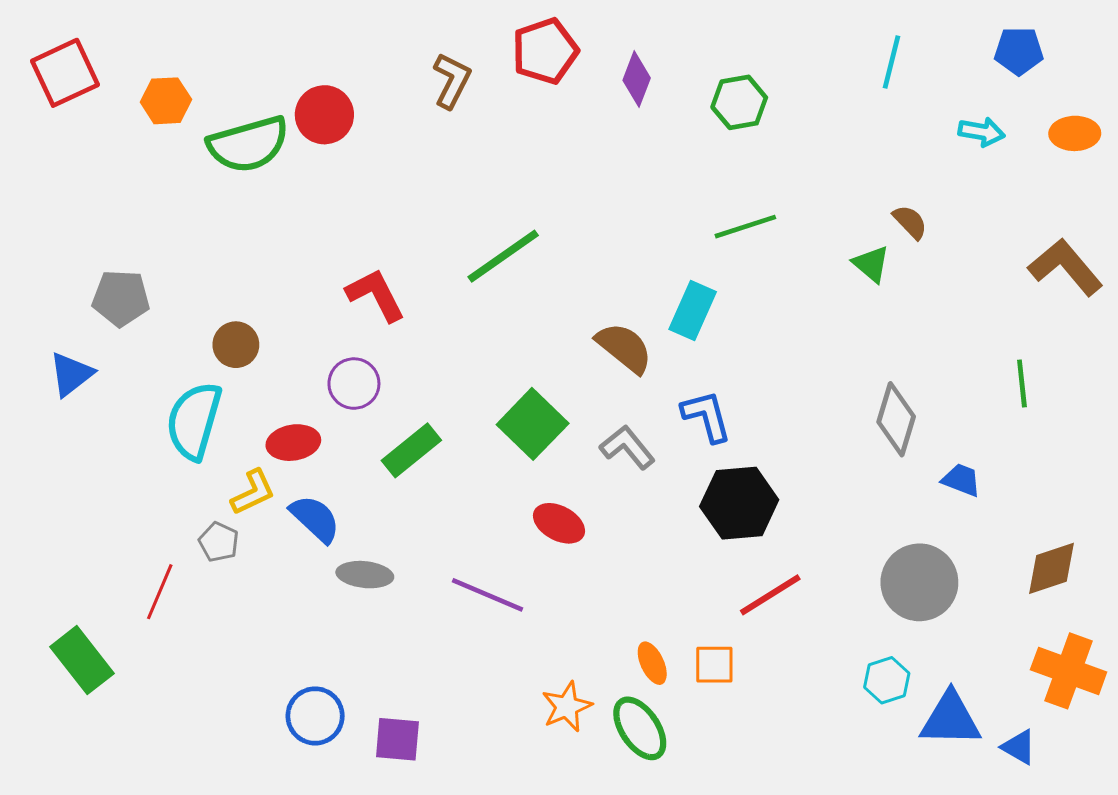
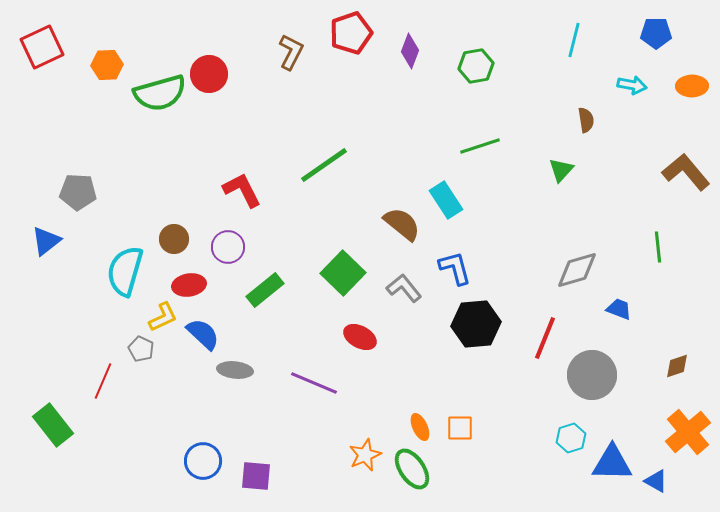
brown semicircle: (910, 222) -> (586, 120), moved, turned 35
green triangle: (871, 264) -> (561, 170), turned 32
cyan rectangle: (693, 311) -> (446, 200), turned -57
brown circle: (236, 345) -> (174, 239), moved
gray diamond: (896, 419) -> (577, 270), turned 57
brown diamond: (1051, 568) -> (677, 366), size x0.7
red line: (770, 595) -> (545, 338), moved, turned -36
orange cross: (1069, 671) -> (688, 432), turned 30

